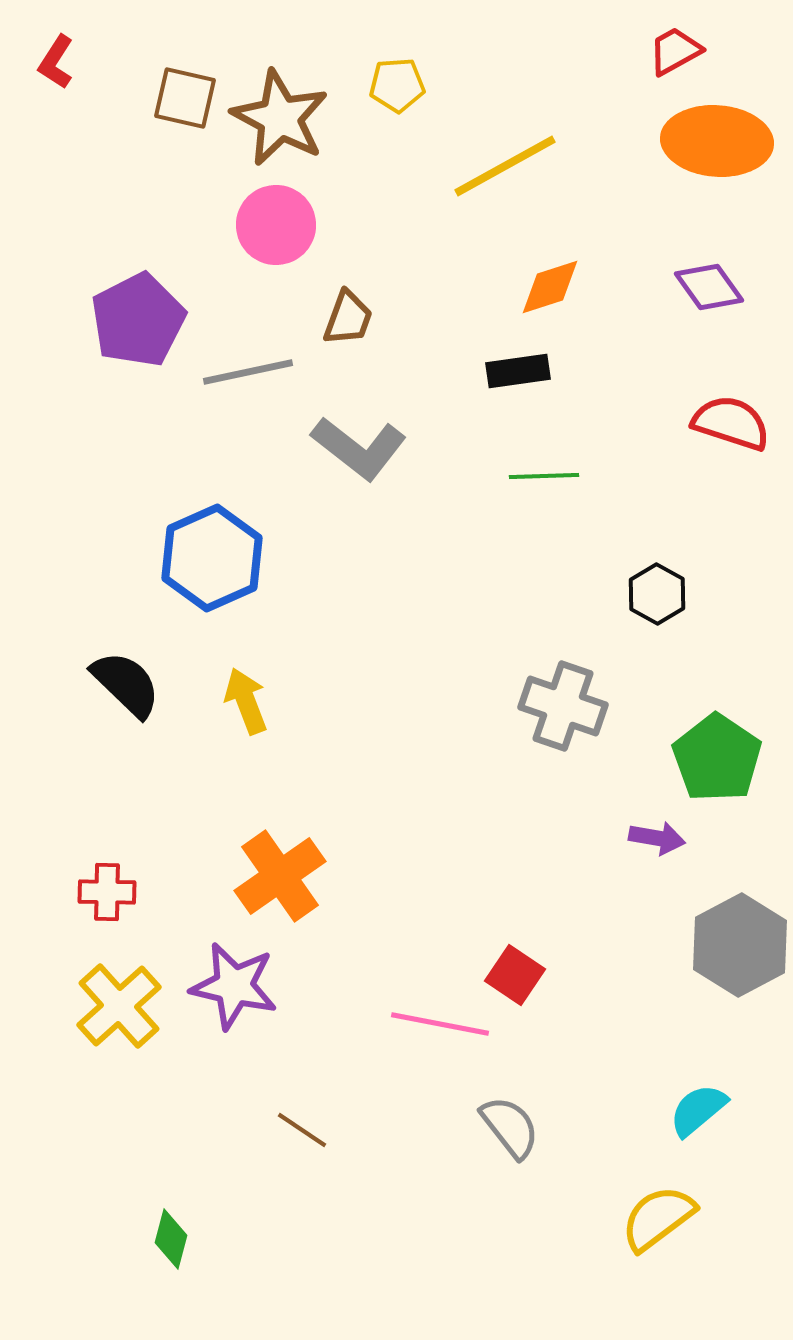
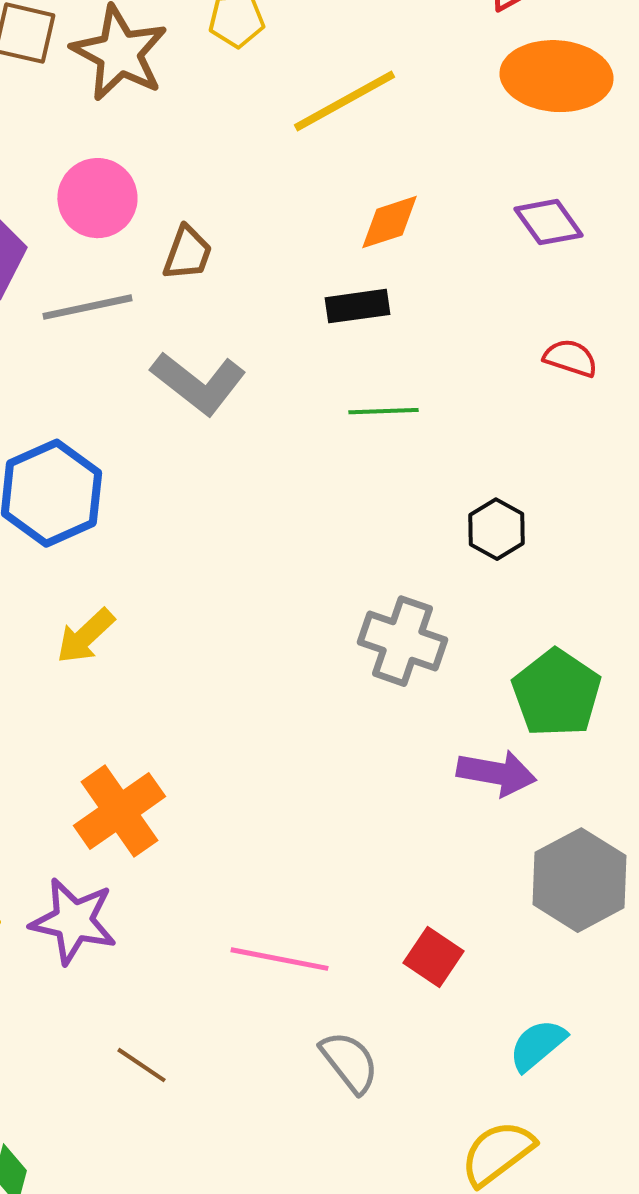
pink circle: (276, 225) -> (97, 198), moved
red semicircle: (731, 423) -> (570, 358), size x0.7
yellow arrow: (246, 701) -> (85, 636), turned -112
purple arrow: (657, 838) -> (496, 773), size x1.4
red square: (515, 975) -> (433, 957), moved

